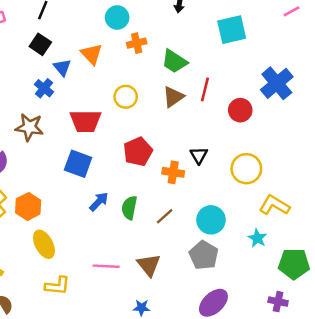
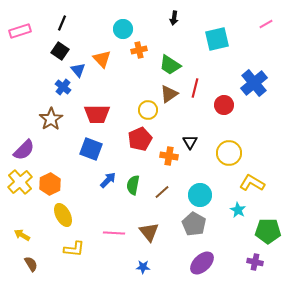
yellow circle: (126, 97) -> (148, 110), moved
brown star: (29, 127) -> (51, 119), turned 30

